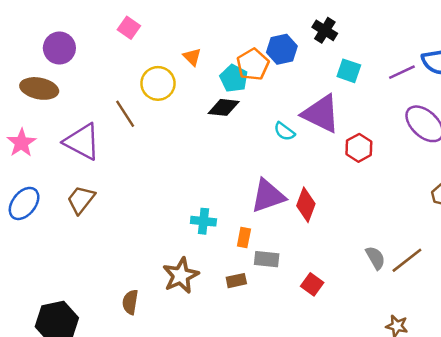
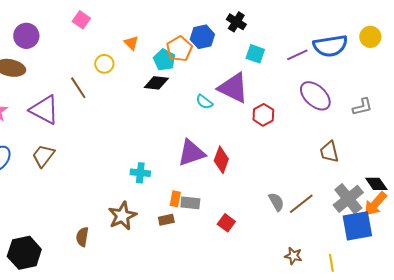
yellow circle: (158, 83) -> (104, 64), size x0.7
orange rectangle: (244, 238) -> (175, 199), moved

